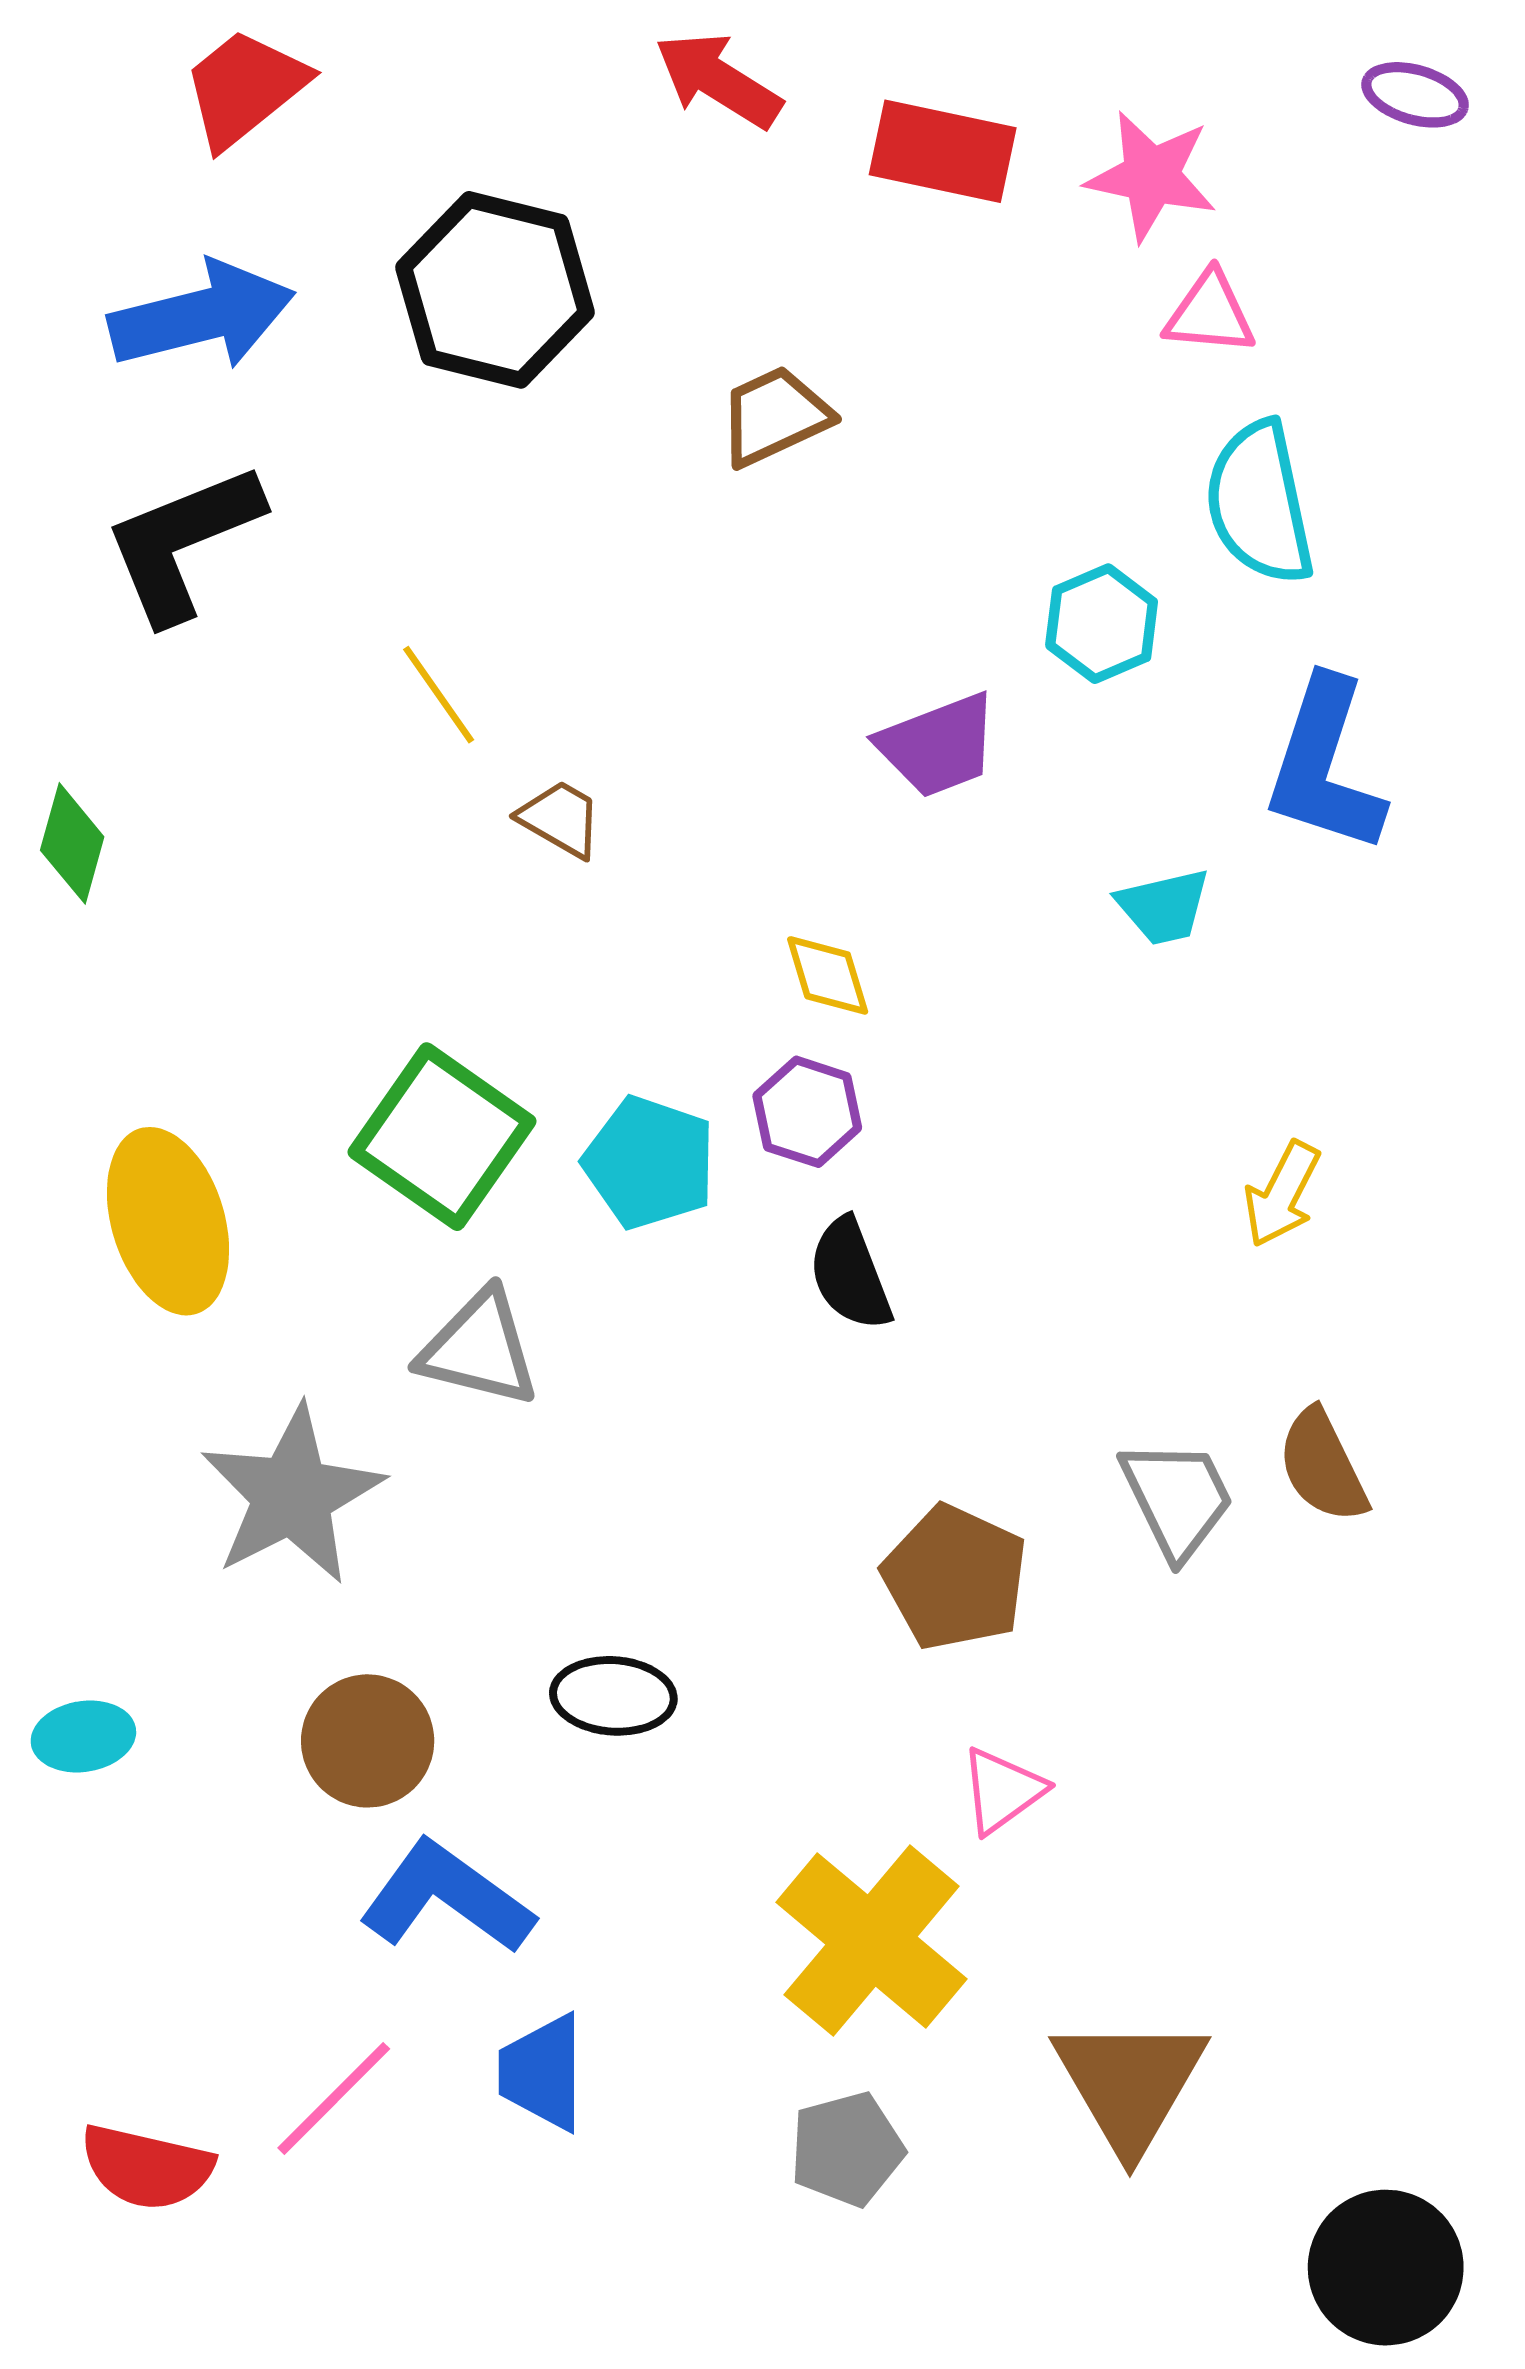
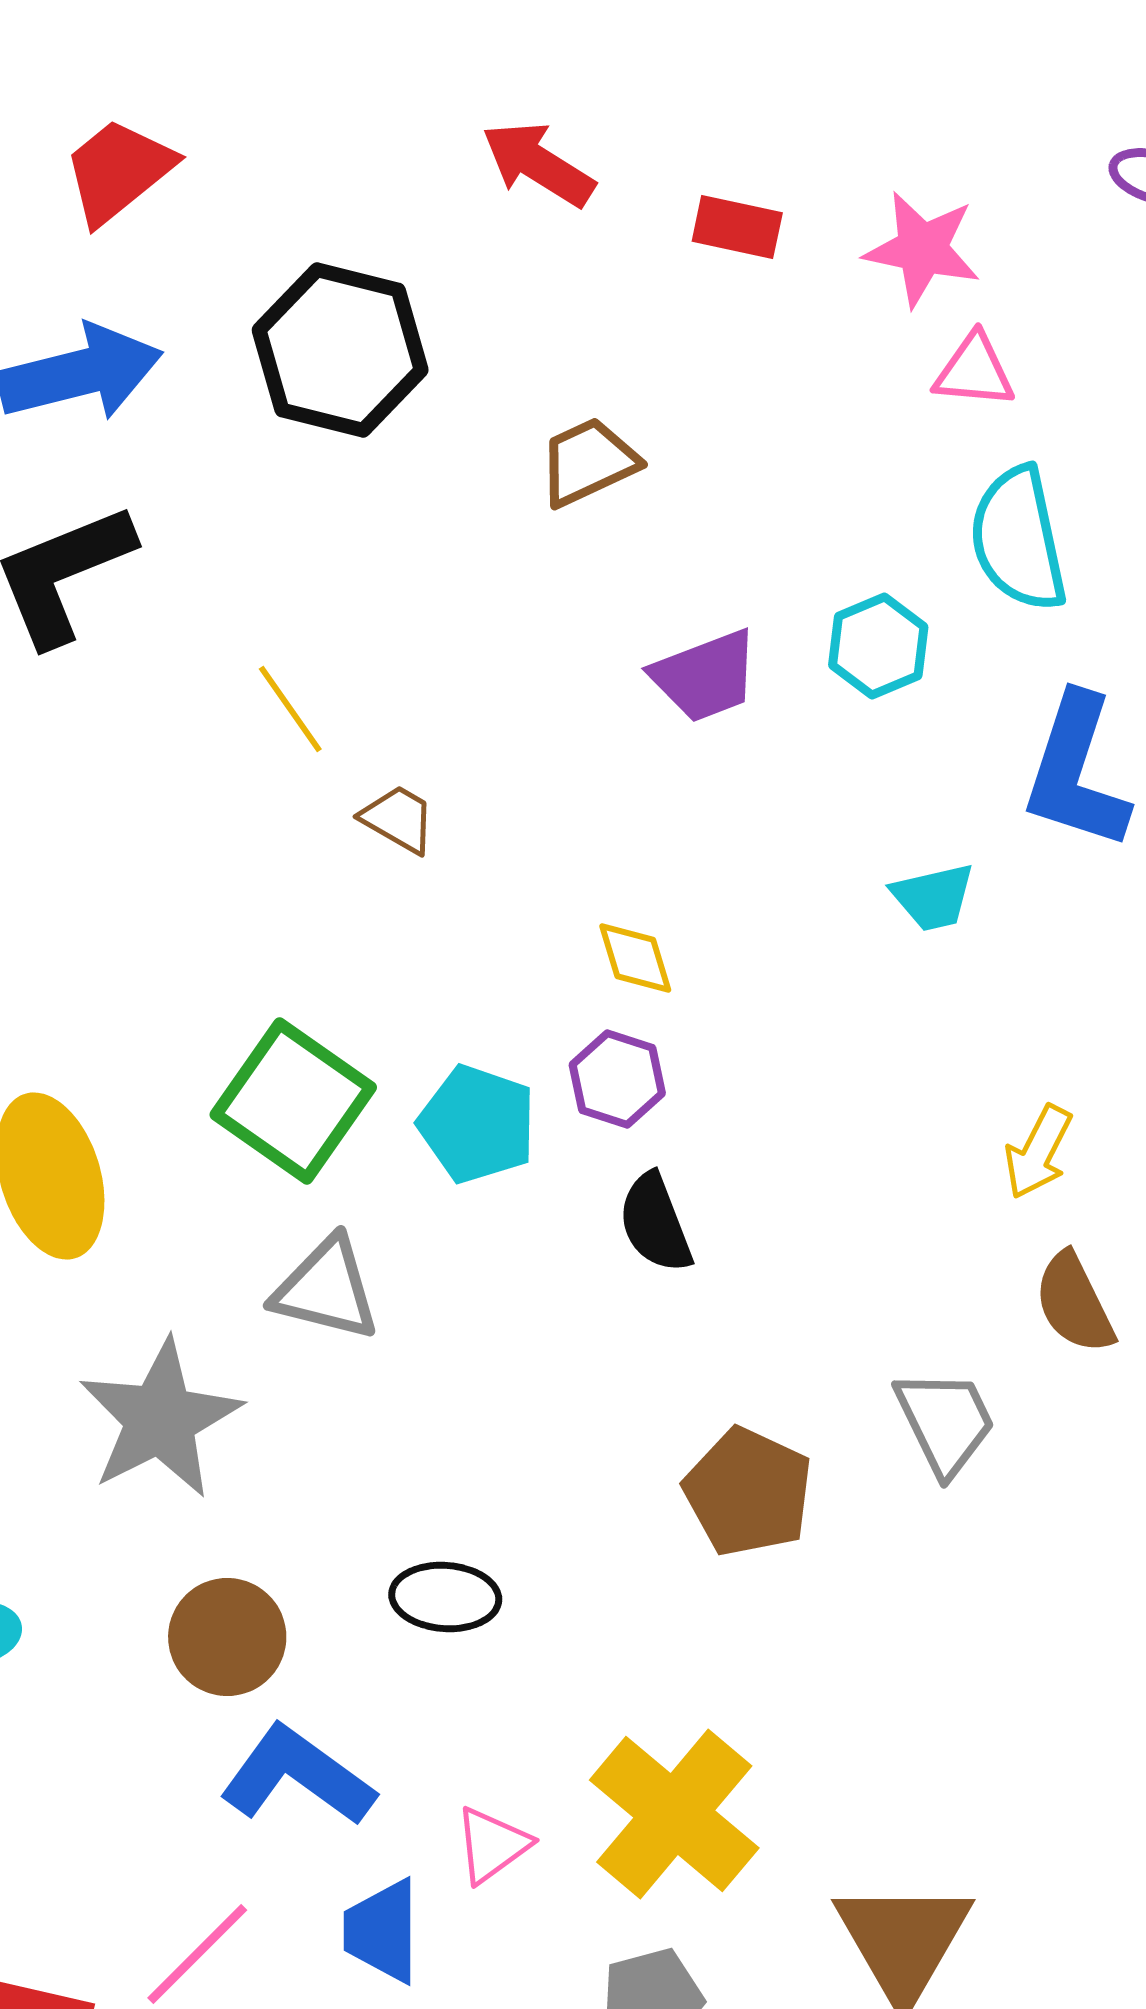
red rectangle: (943, 151) -> (737, 227), size x0.7
purple trapezoid: (938, 745) -> (705, 676), moved
brown semicircle: (1323, 1466) -> (1074, 1303), moved
pink triangle: (1002, 1791) -> (492, 1845), moved

